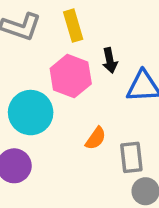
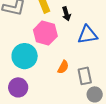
black arrow: (110, 60) -> (66, 14), moved

